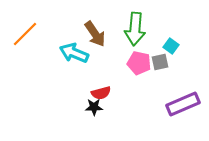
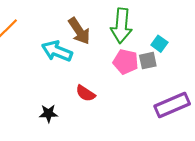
red semicircle: (101, 93) -> (85, 93), turned 48
black star: (94, 107) -> (49, 113), moved

